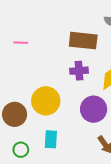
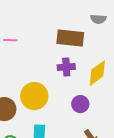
purple circle: (94, 109) -> (80, 104), size x0.7

